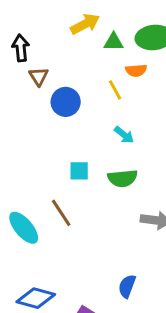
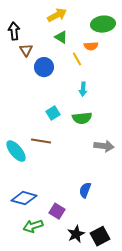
green triangle: (114, 42) -> (61, 37), moved, turned 32
cyan arrow: (124, 135) -> (83, 89), turned 56
cyan square: (79, 171) -> (53, 113), turned -32
brown line: (61, 213) -> (41, 141), turned -48

